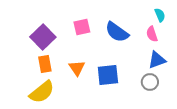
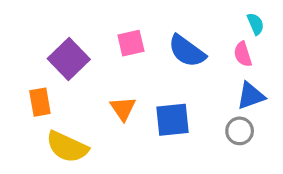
orange rectangle: (45, 64) -> (40, 102), moved
yellow semicircle: (42, 92) -> (67, 147), turned 64

